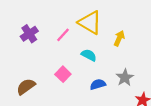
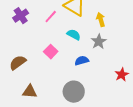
yellow arrow: (119, 38) -> (101, 20), turned -40
gray star: (125, 78) -> (99, 42), moved

